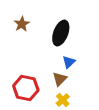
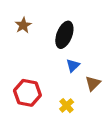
brown triangle: (60, 79) -> (93, 83), moved

